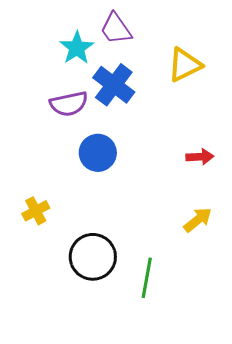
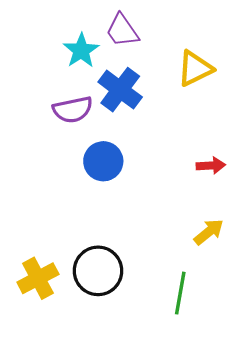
yellow cross: (36, 211) -> (38, 278), moved, size x1.4
green line: (147, 278) -> (180, 293), moved

